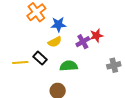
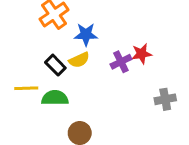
black rectangle: (40, 58) -> (55, 65), moved
green semicircle: (69, 66) -> (55, 98), moved

